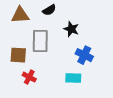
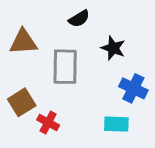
brown triangle: (20, 15) -> (23, 42), moved
brown square: (18, 55) -> (22, 102), moved, turned -36

